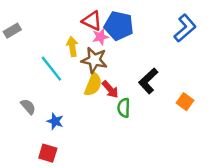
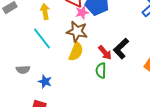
yellow arrow: (72, 47) -> (45, 12), moved
red arrow: (110, 89) -> (105, 53), moved
gray semicircle: (28, 107) -> (23, 70), turned 128

